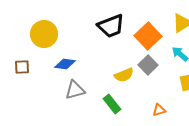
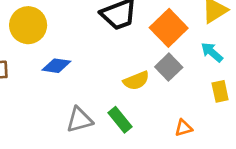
gray triangle: (75, 90) -> (79, 120), moved

